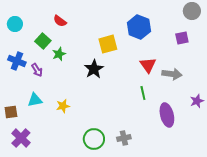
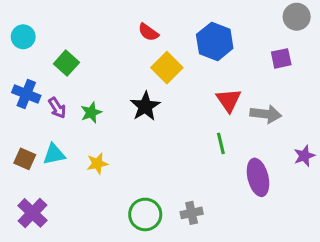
red semicircle: (60, 21) -> (148, 32), moved
yellow square: (108, 44) -> (167, 68), turned -30
green star: (59, 54) -> (91, 113), moved
brown square: (11, 112) -> (25, 159), moved, turned 32

